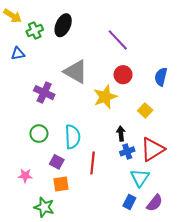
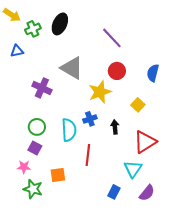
blue cross: (127, 151) -> (90, 119), moved
purple square: (57, 162) -> (35, 148), moved
blue rectangle: (129, 202) -> (114, 192), moved
green star: (44, 207) -> (33, 189), moved

